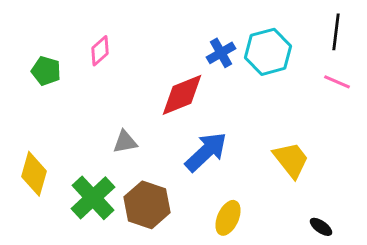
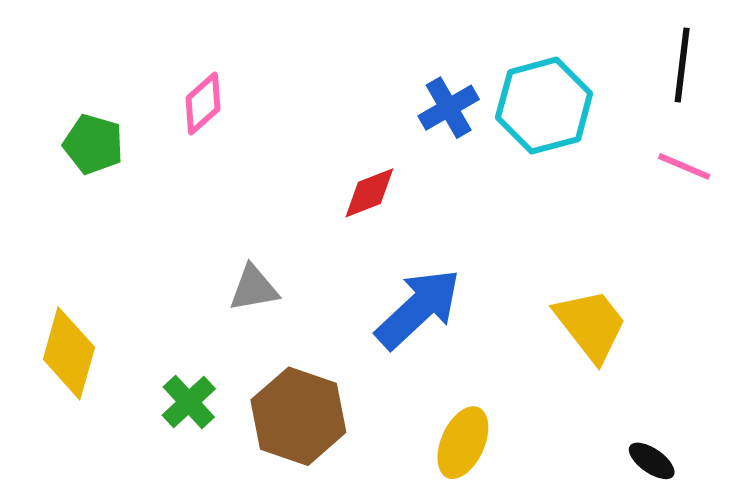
red diamond: (182, 95) -> (369, 193), size x0.6
green cross: (93, 198) -> (189, 402), size x0.6

